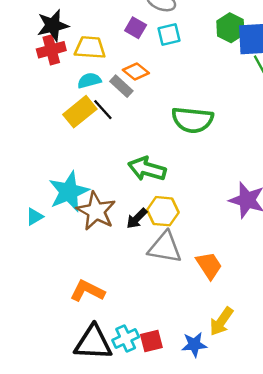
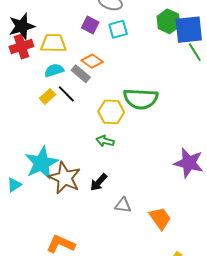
yellow rectangle: (80, 112) -> (48, 96), size x0.6
green arrow: (147, 169) -> (105, 141), size x0.6
yellow hexagon: (163, 211) -> (111, 112), moved
gray triangle: (165, 248) -> (123, 205), size x0.6

